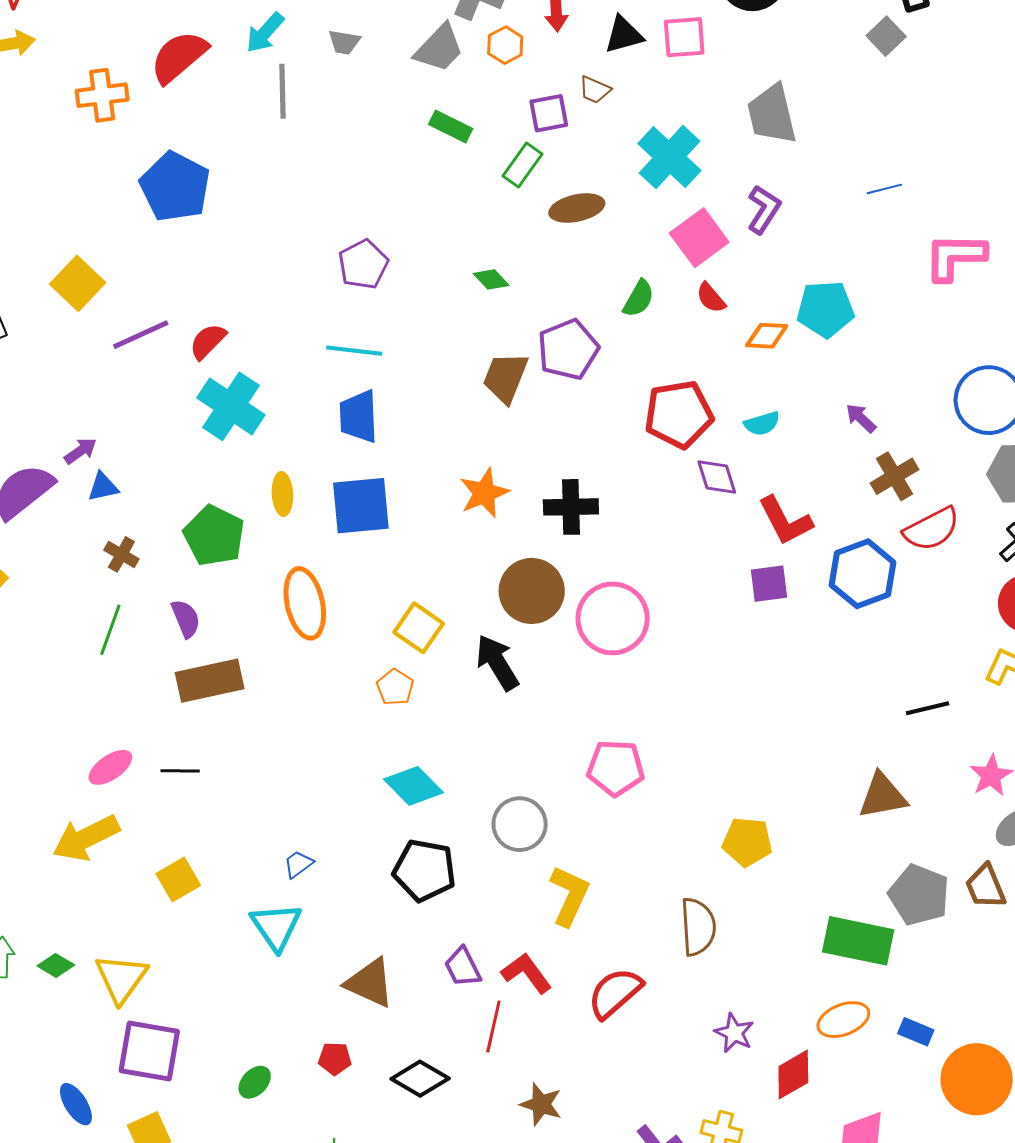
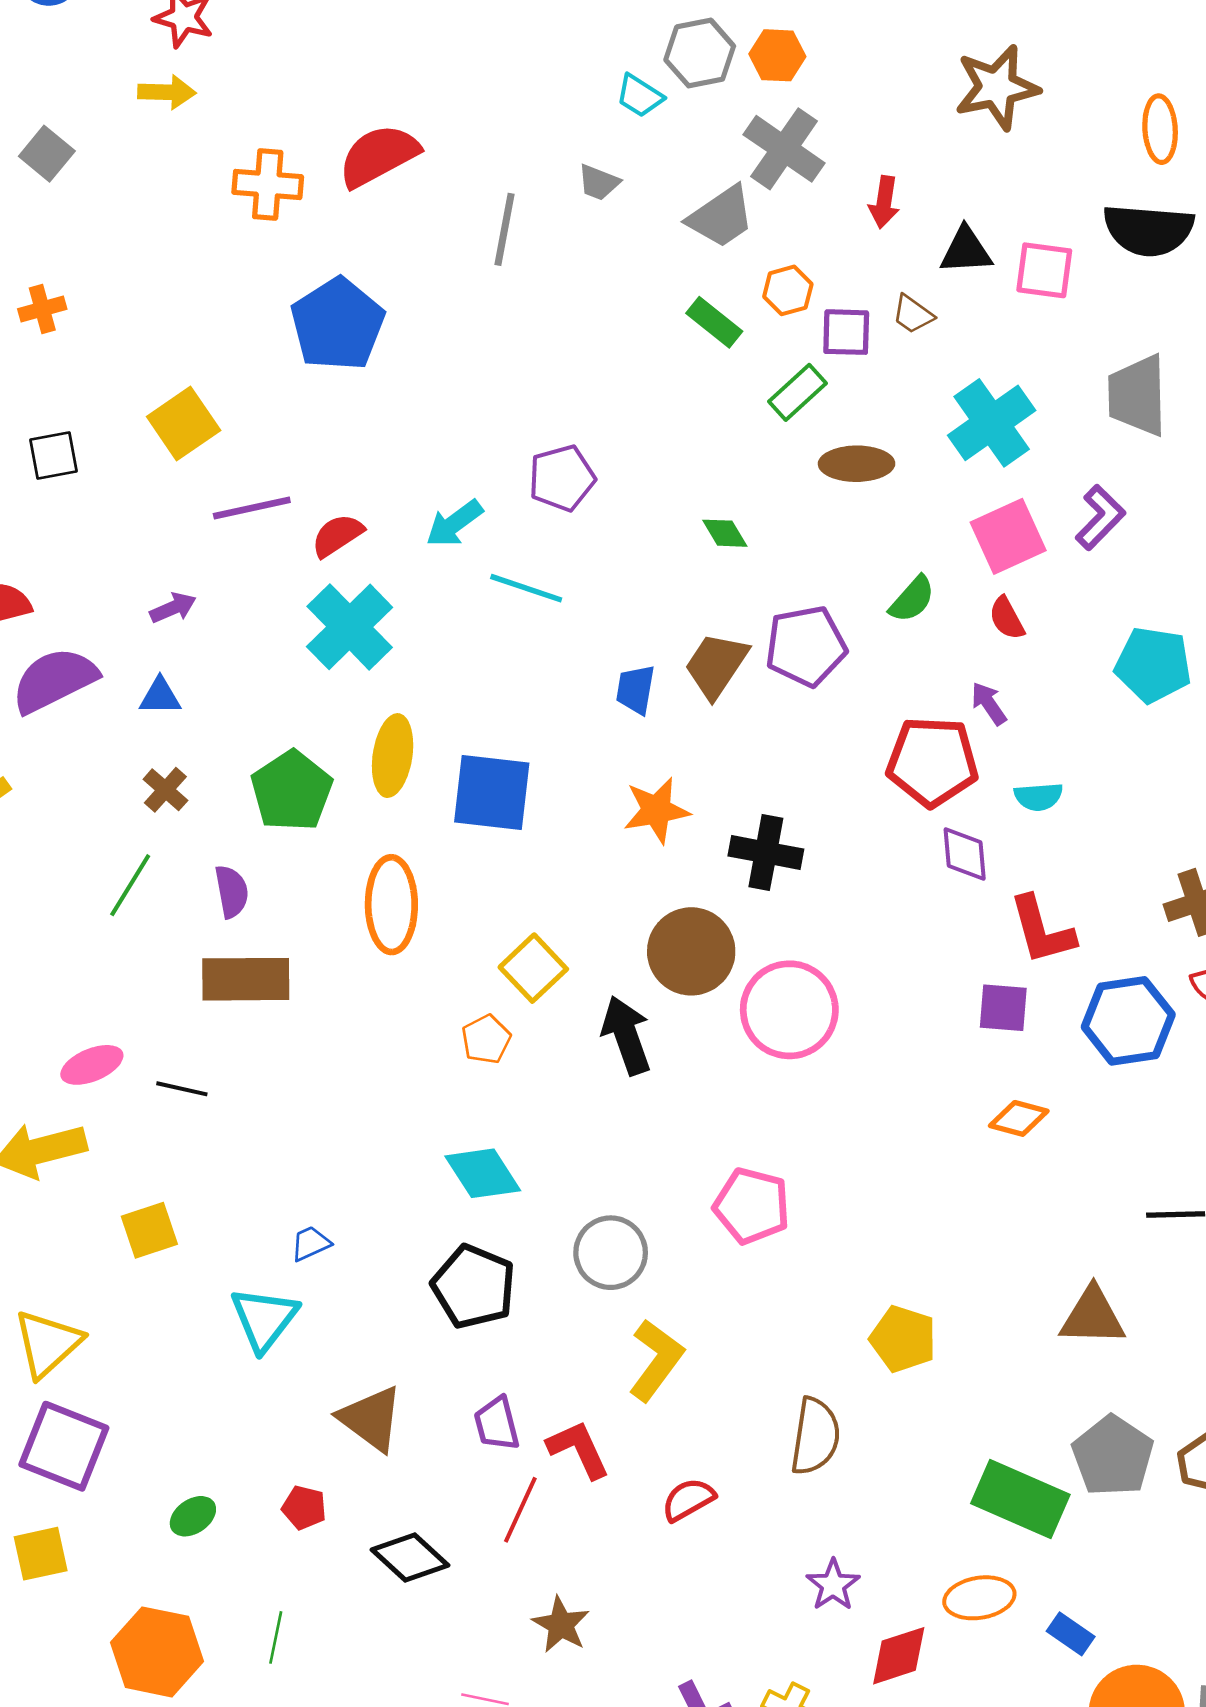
cyan arrow: (265, 33) -> (454, 523), moved
orange hexagon: (505, 45) -> (788, 290), moved
orange diamond: (767, 336) -> (1019, 1118), moved
blue trapezoid: (358, 416) -> (635, 690), moved, size x0.7
purple arrow: (861, 418) -> (989, 704), moved
purple arrow: (80, 451) -> (173, 608), moved
yellow ellipse: (282, 494) -> (393, 756), size x1.4
red semicircle: (615, 993) -> (688, 1500), size x0.7

